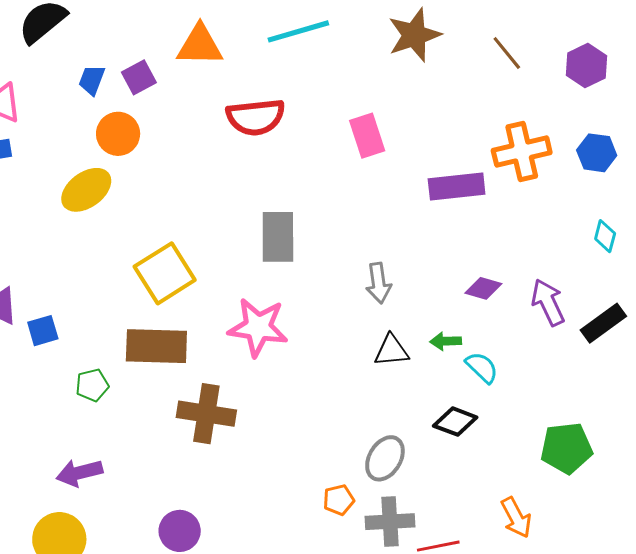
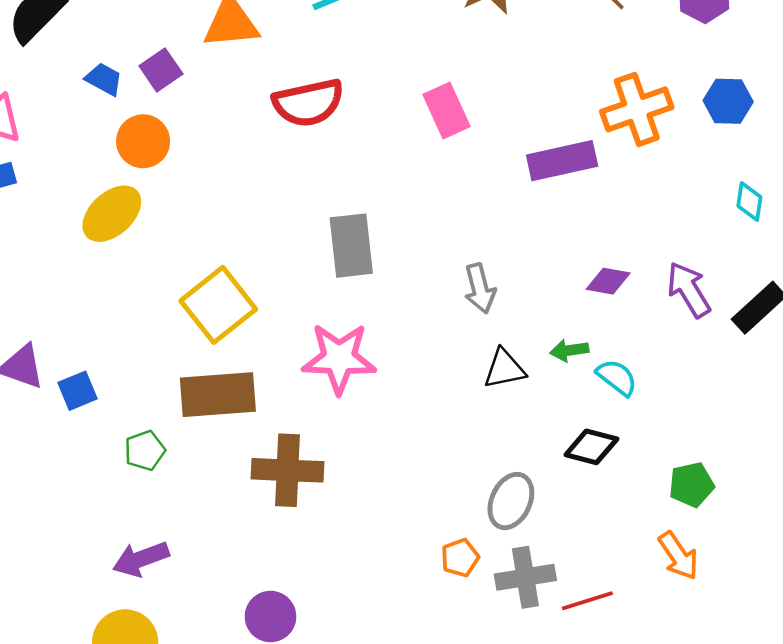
blue trapezoid: (92, 80) -> (104, 79), turned 104
green pentagon: (566, 448) -> (691, 485), moved, size x0.7

